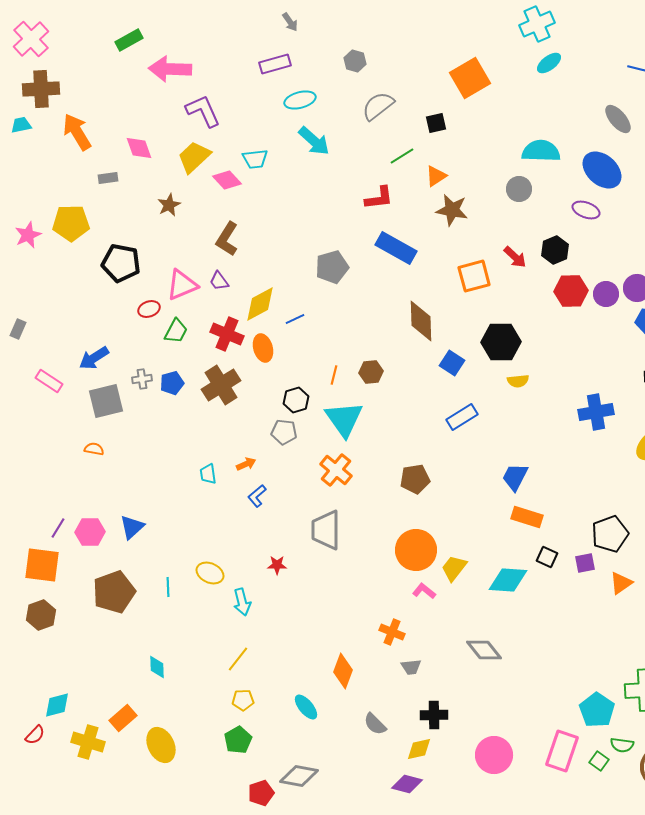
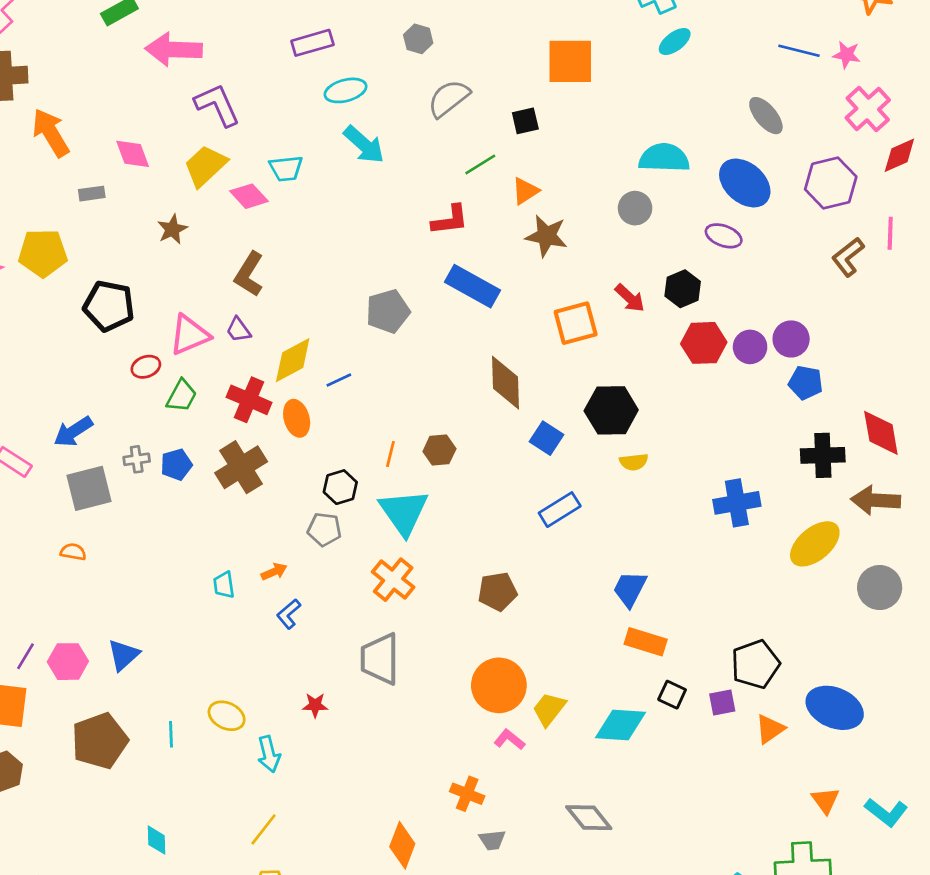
orange square: (470, 78) -> (570, 61), turned 30

